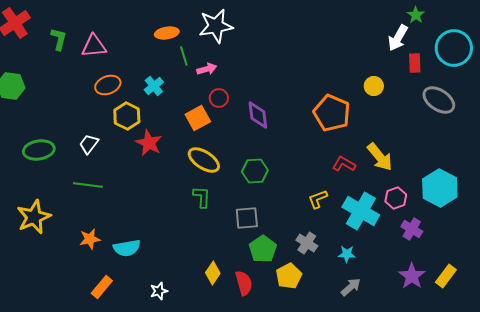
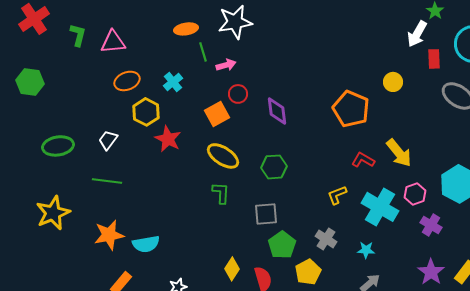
orange star: (90, 239) -> (109, 235), size x1.4

